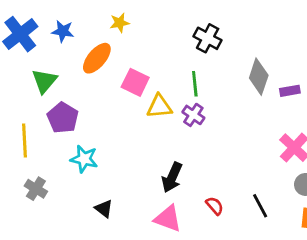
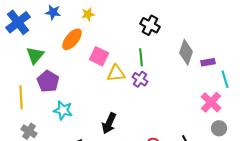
blue star: (63, 31) -> (53, 12), moved
black arrow: (172, 177) -> (109, 123), moved

